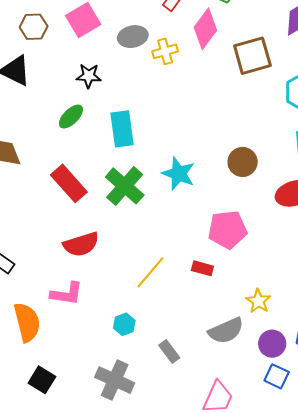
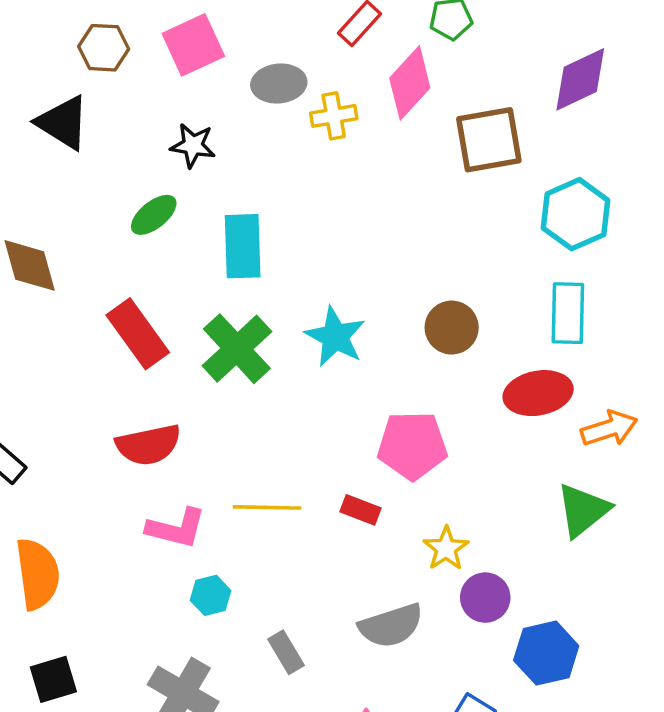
yellow line: (151, 272) -> (267, 507), turned 45
pink L-shape: (67, 294) -> (176, 528), moved
yellow star: (258, 301) -> (446, 549), moved
purple circle: (272, 344) -> (485, 598), moved
black square: (42, 380) -> (53, 679), turned 36

